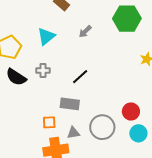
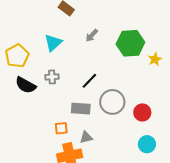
green hexagon: (127, 19) -> (130, 43), moved
gray circle: (102, 127) -> (112, 102), moved
cyan circle: (138, 133) -> (147, 144), moved

